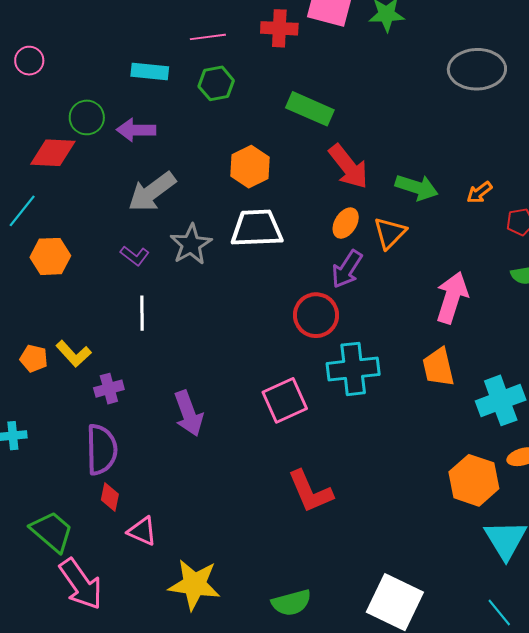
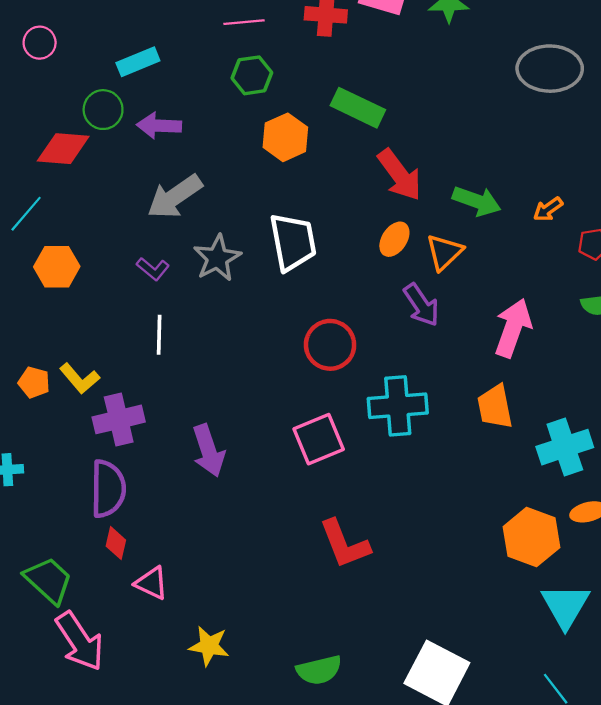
cyan rectangle: (150, 71) -> (138, 62), moved, turned -30
orange hexagon: (250, 167) -> (285, 137), moved
white trapezoid: (257, 228) -> (293, 242), turned 80
purple arrow: (347, 269) -> (421, 305), moved, turned -69
red circle: (316, 315) -> (330, 345), moved
purple cross: (109, 389) -> (119, 419), size x1.5
yellow star: (194, 585) -> (209, 646), size x0.7

